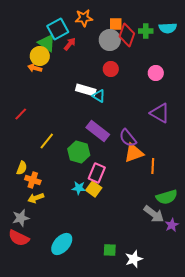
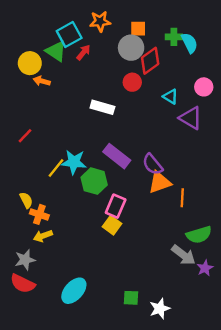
cyan semicircle: (168, 28) -> (189, 43), moved, turned -114
red diamond: (127, 35) -> (150, 61), moved, turned 35
yellow circle: (40, 56) -> (30, 63), moved
pink circle: (156, 73) -> (204, 87), moved
cyan triangle: (99, 96) -> (170, 96), moved
purple triangle: (160, 113) -> (191, 118), moved
yellow semicircle: (22, 168) -> (26, 200), turned -48
cyan star: (79, 188) -> (74, 162), moved, size x1.5

